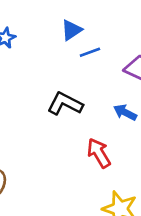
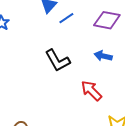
black L-shape: (65, 104) -> (57, 61), turned -132

